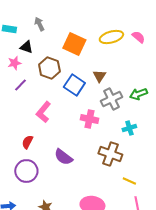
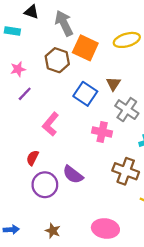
gray arrow: (39, 24) -> (64, 23), moved, size x1.6
black triangle: (26, 47) -> (31, 12), moved
brown hexagon: (49, 68) -> (57, 60), moved
gray cross: (111, 99) -> (127, 110), turned -30
purple circle: (26, 171) -> (45, 185), moved

